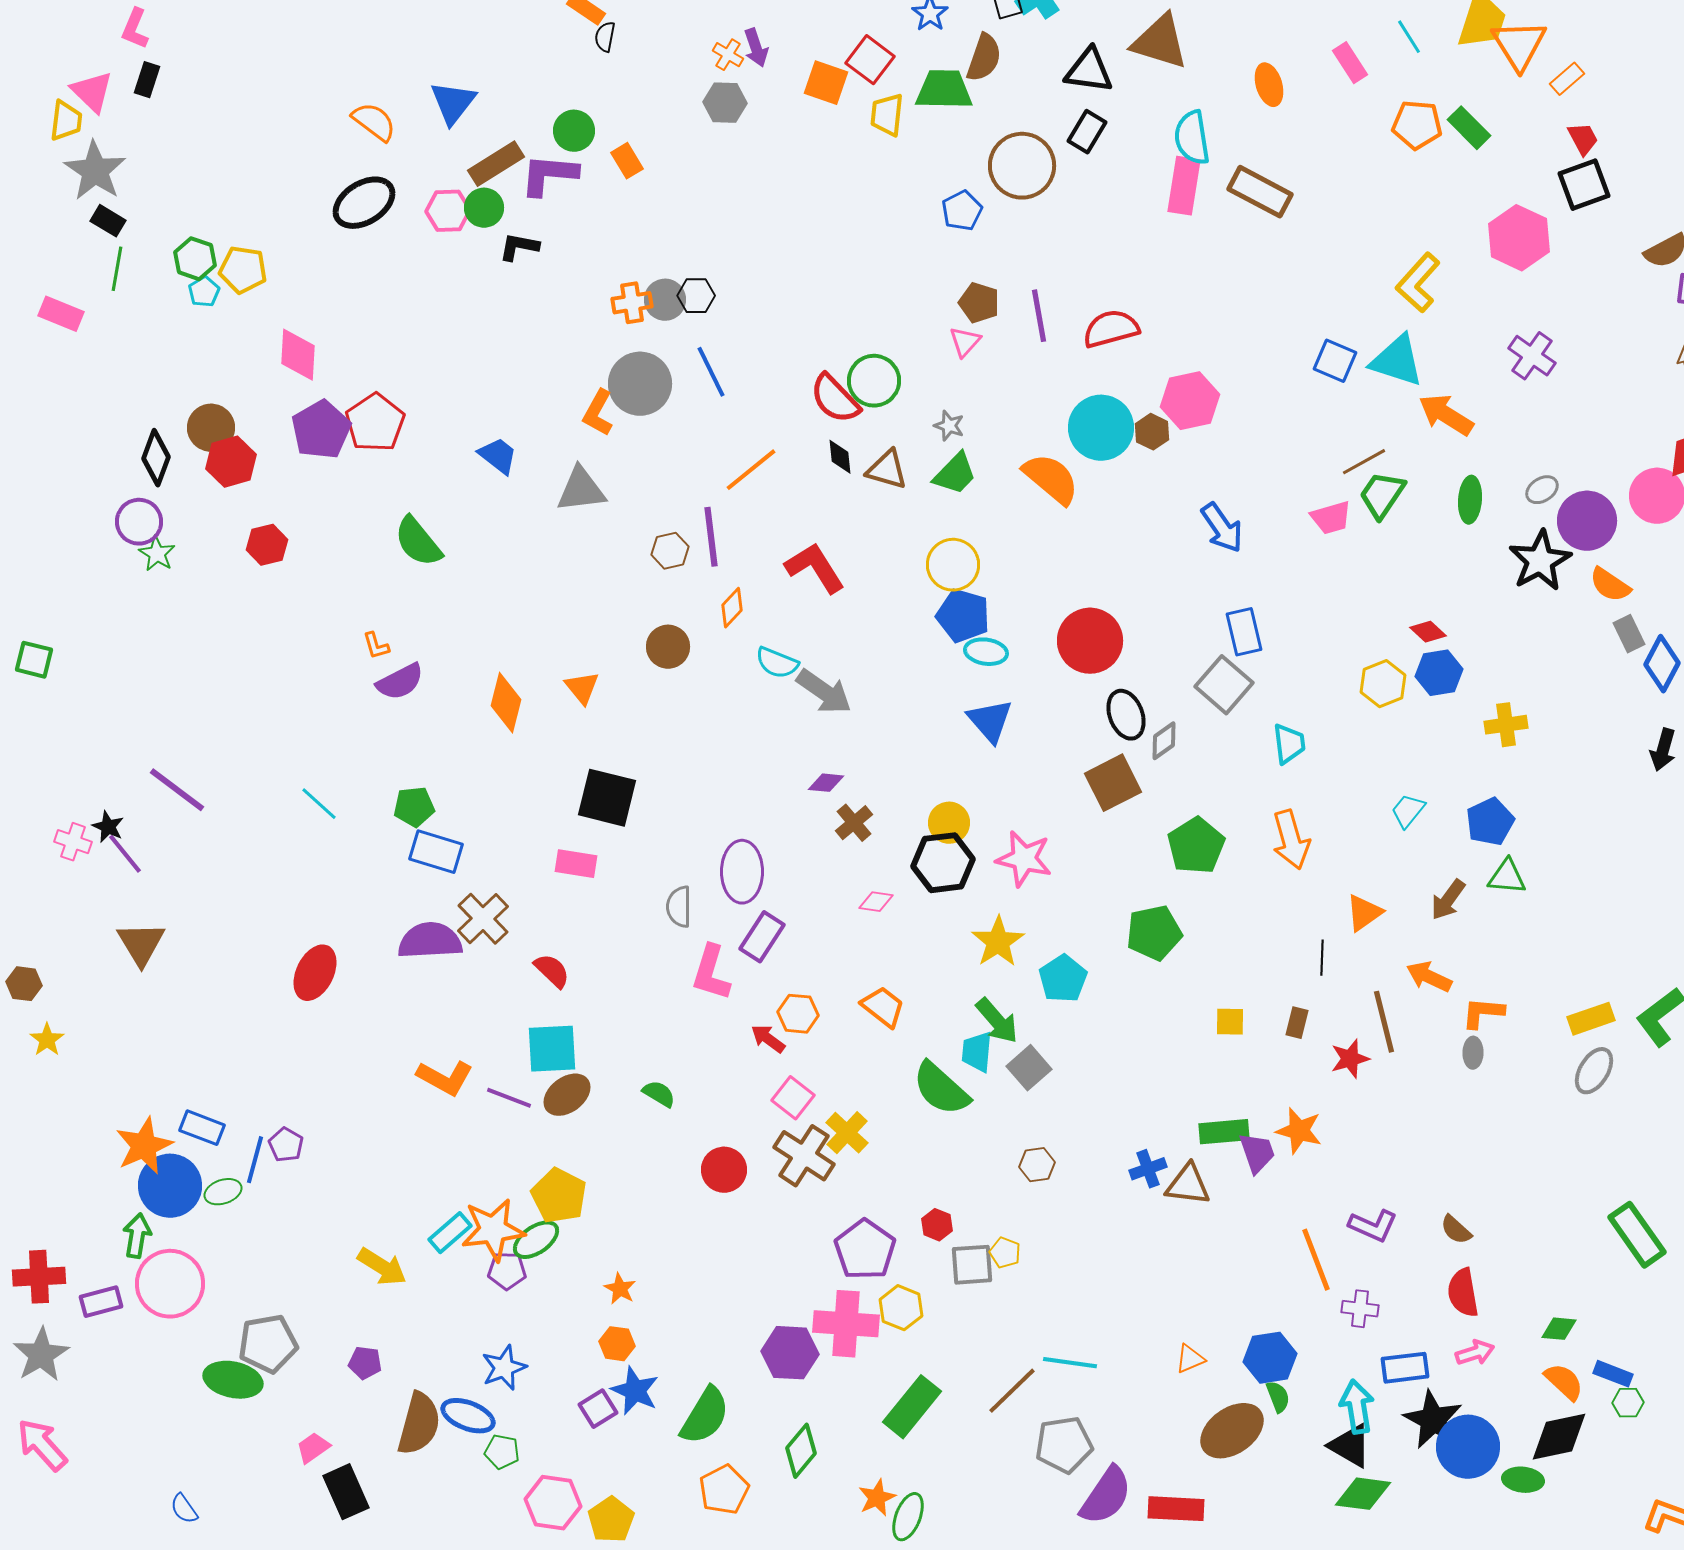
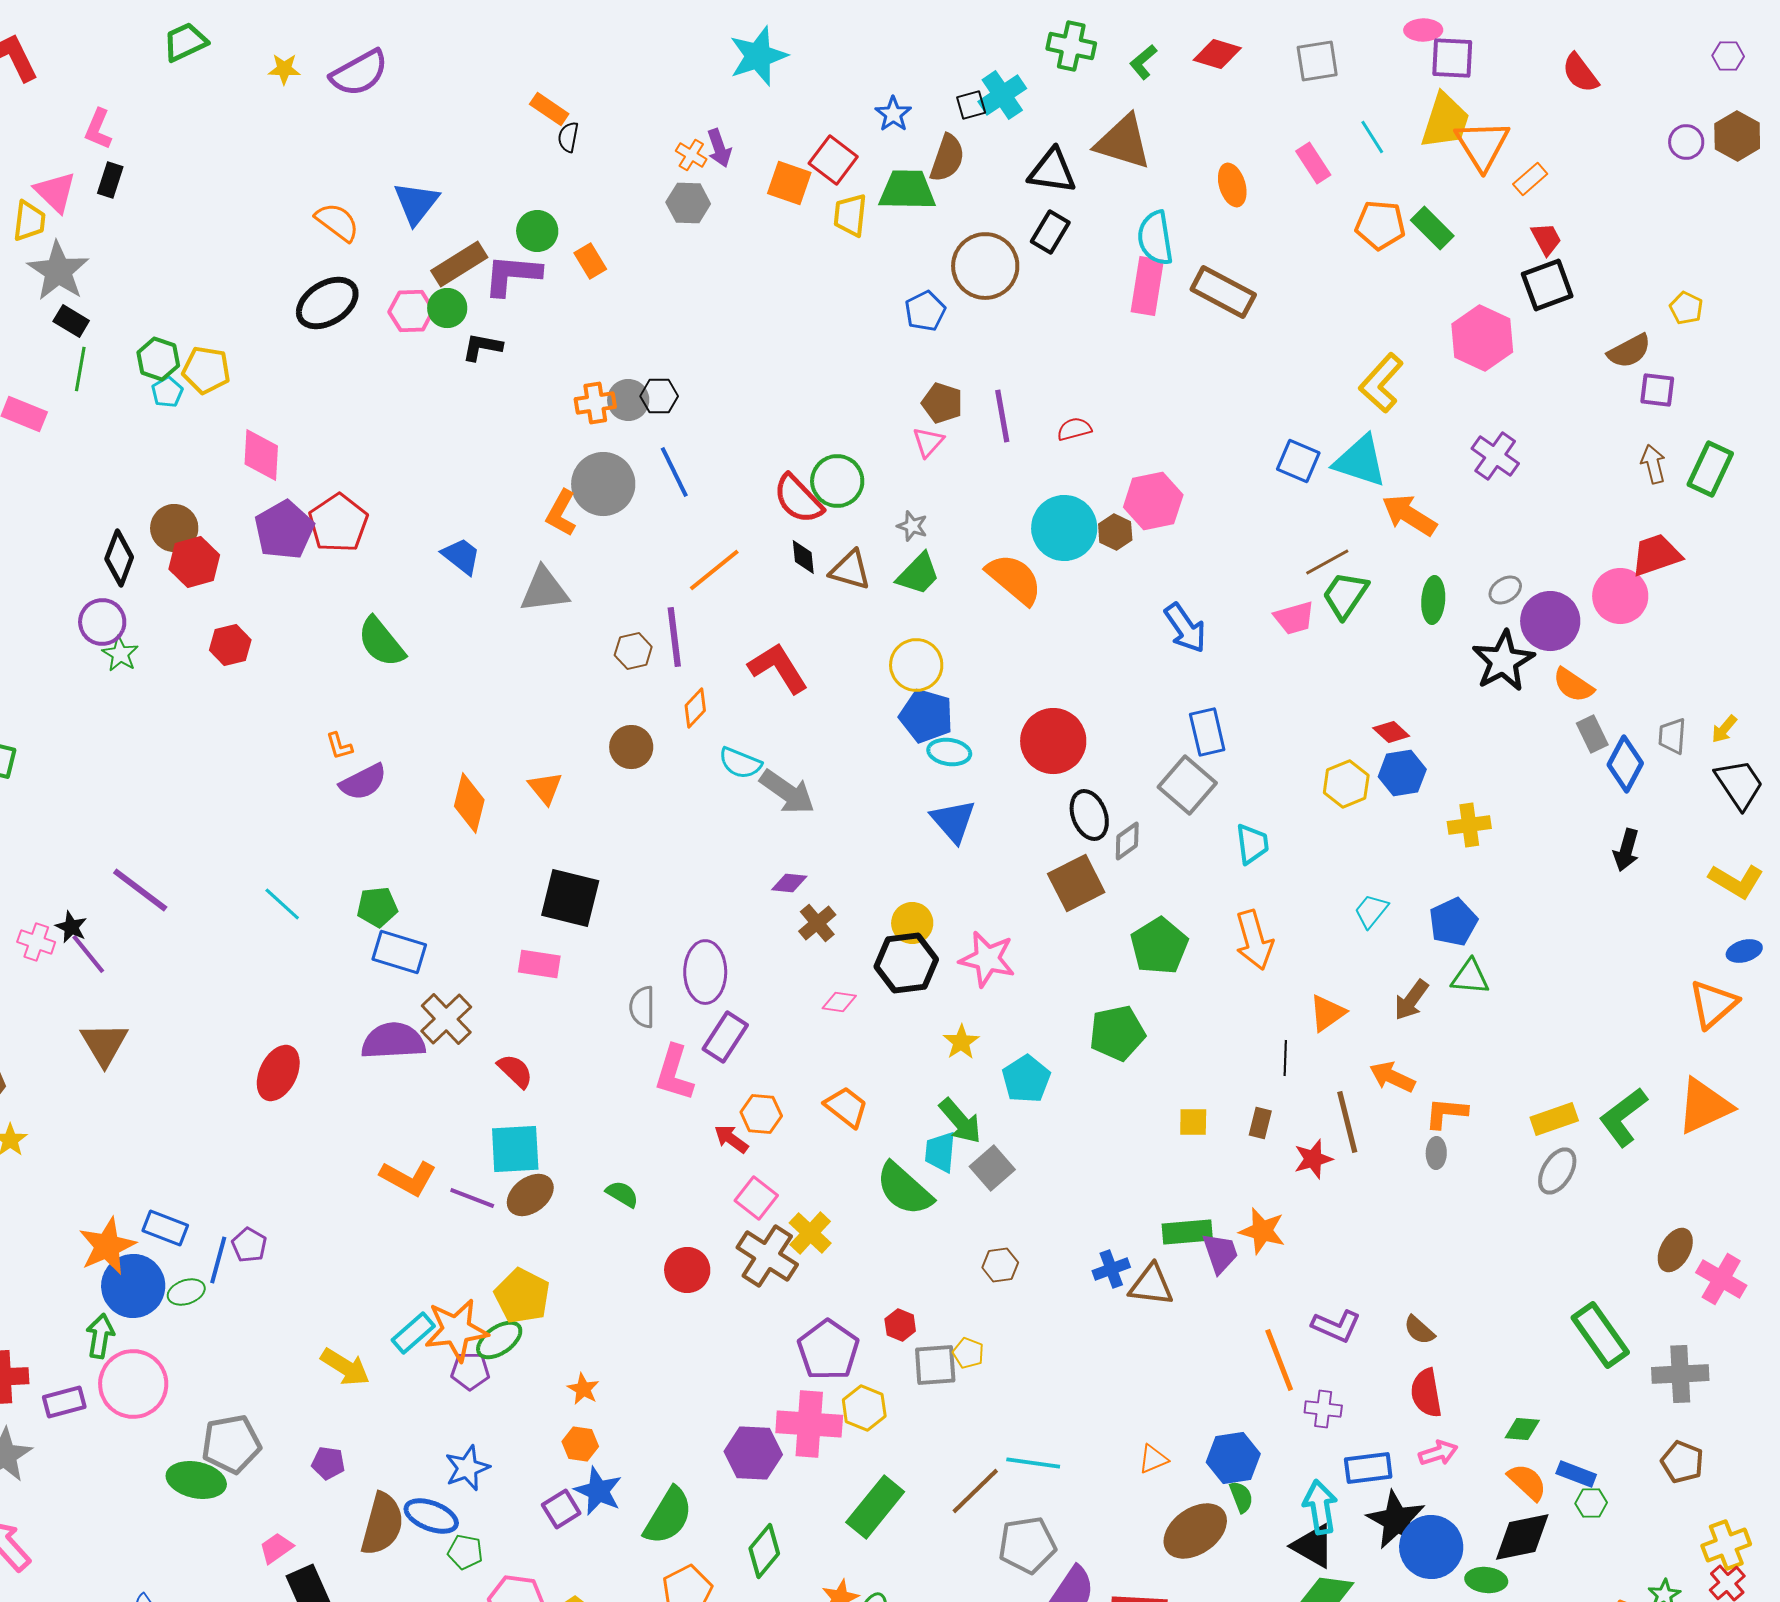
red semicircle: (1111, 329) -> (1074, 429), size x0.6
yellow star: (998, 942) -> (961, 1042), size x0.7

